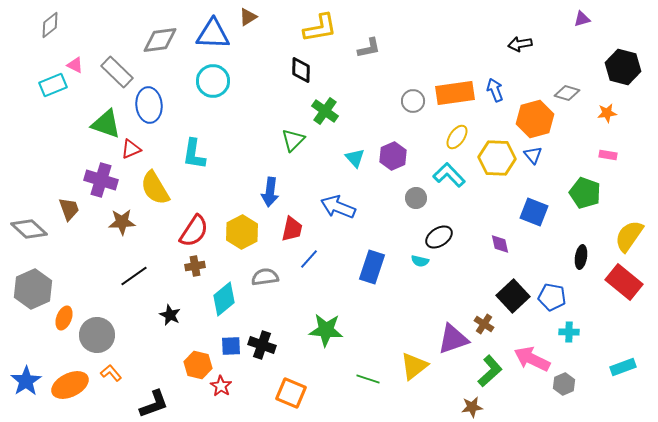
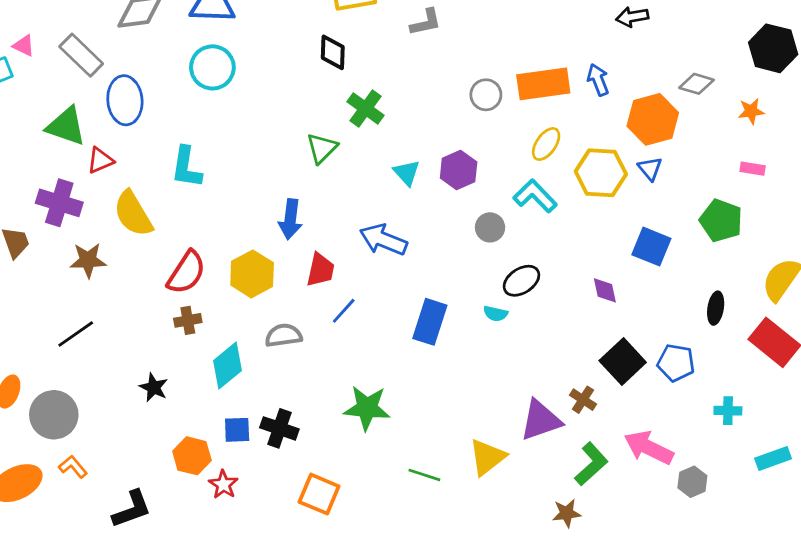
black line: (134, 276) -> (76, 334), moved
cyan cross: (569, 332) -> (728, 411), moved

